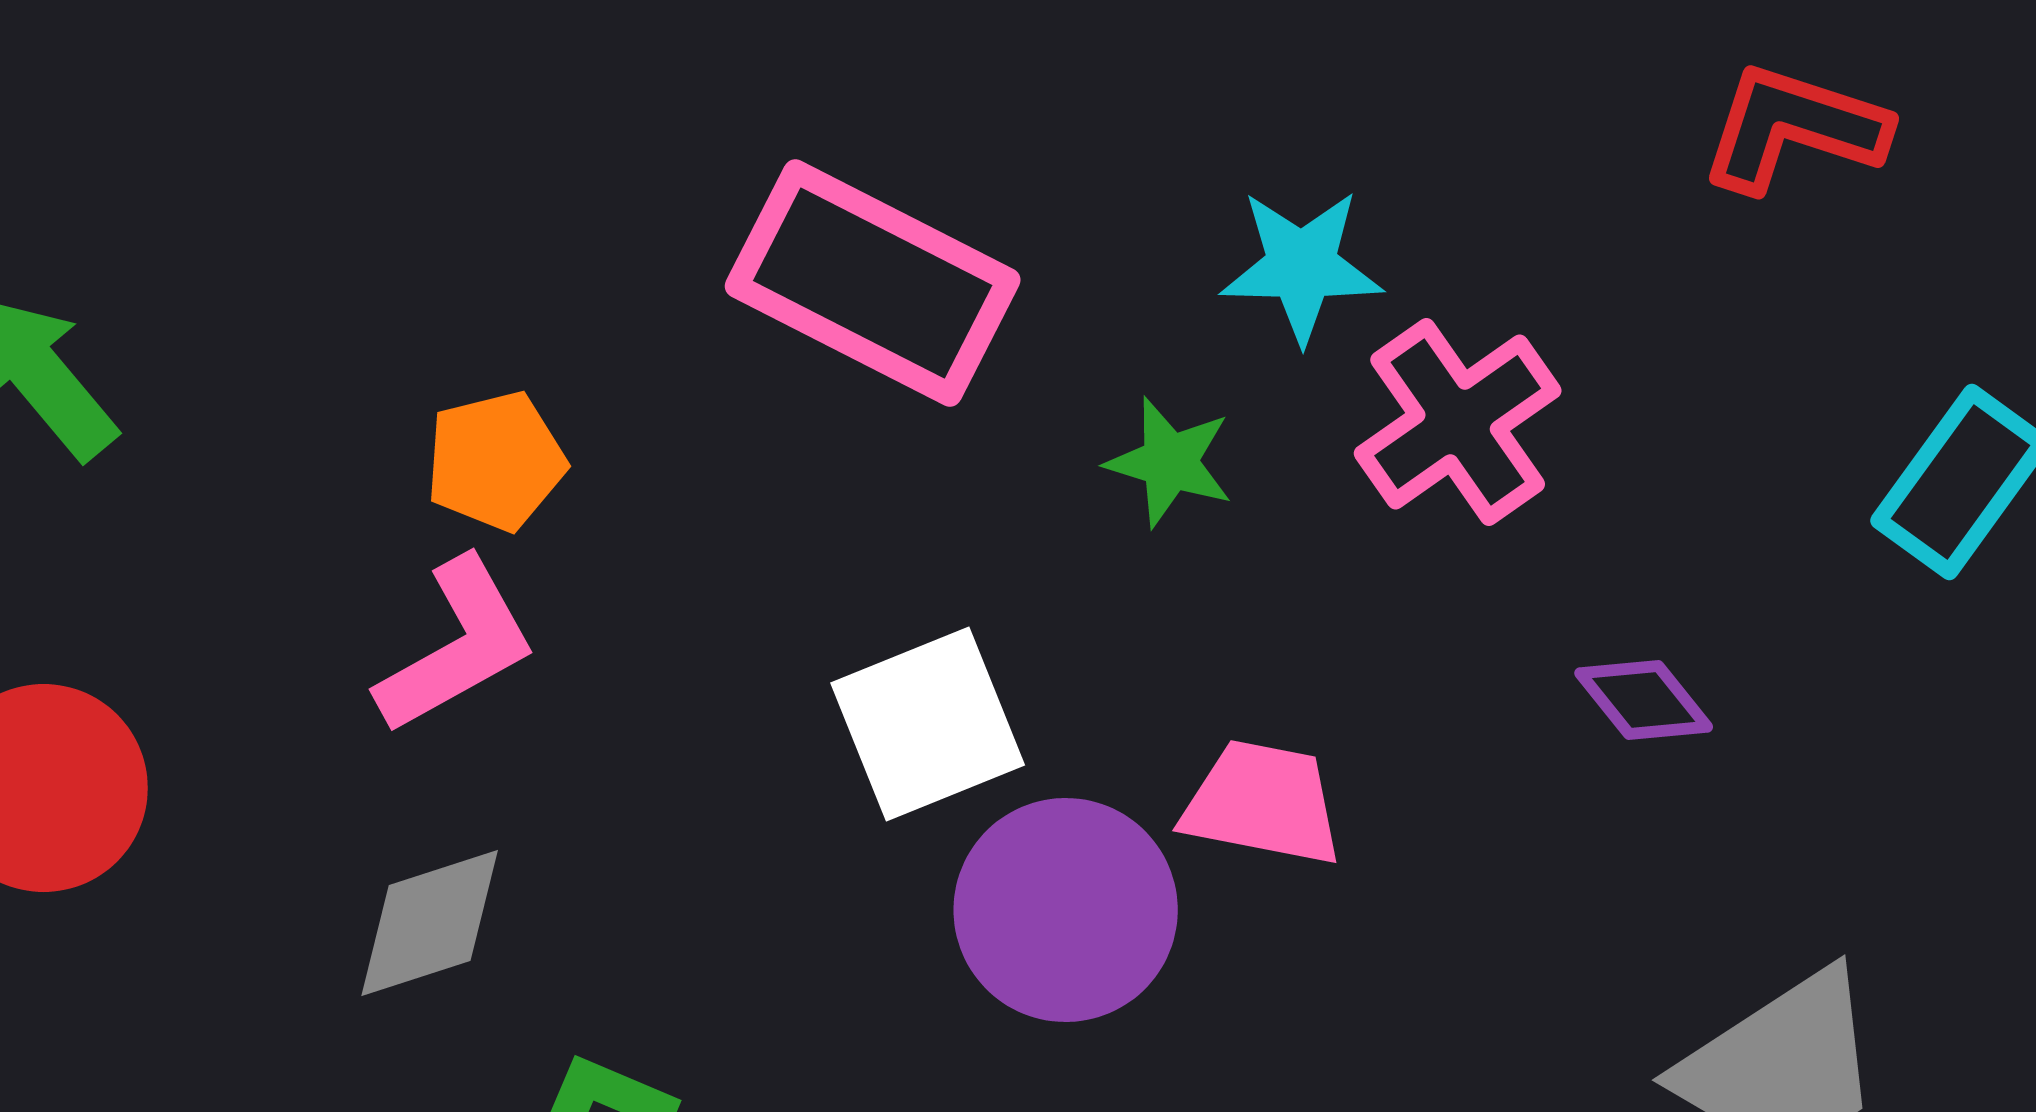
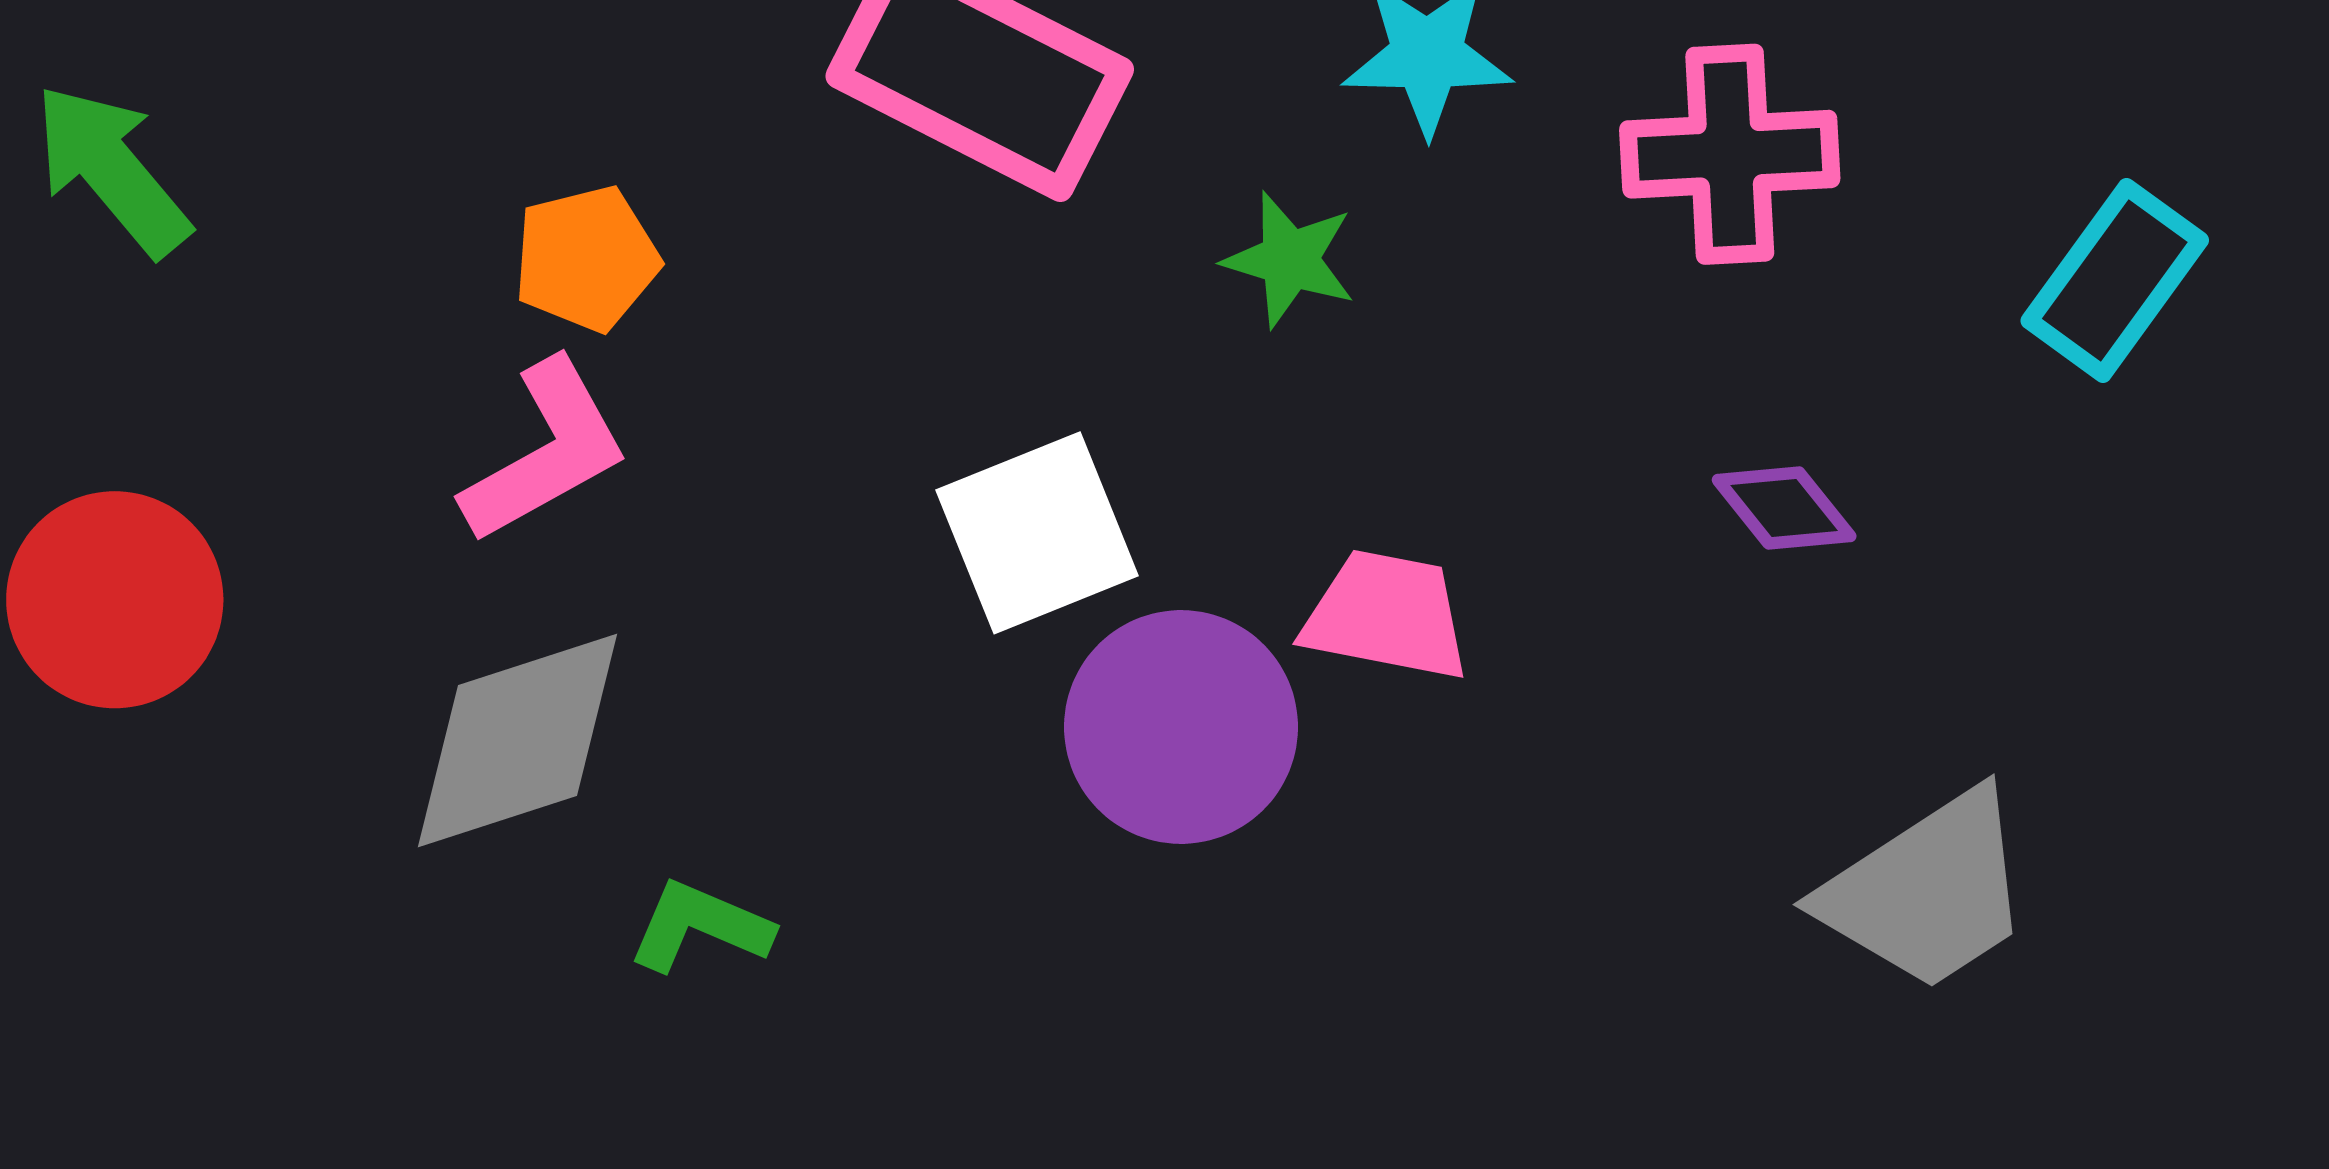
pink cross: (1458, 422) -> (1730, 154), moved, turned 32
gray diamond: (430, 923) -> (517, 741), size x1.4

